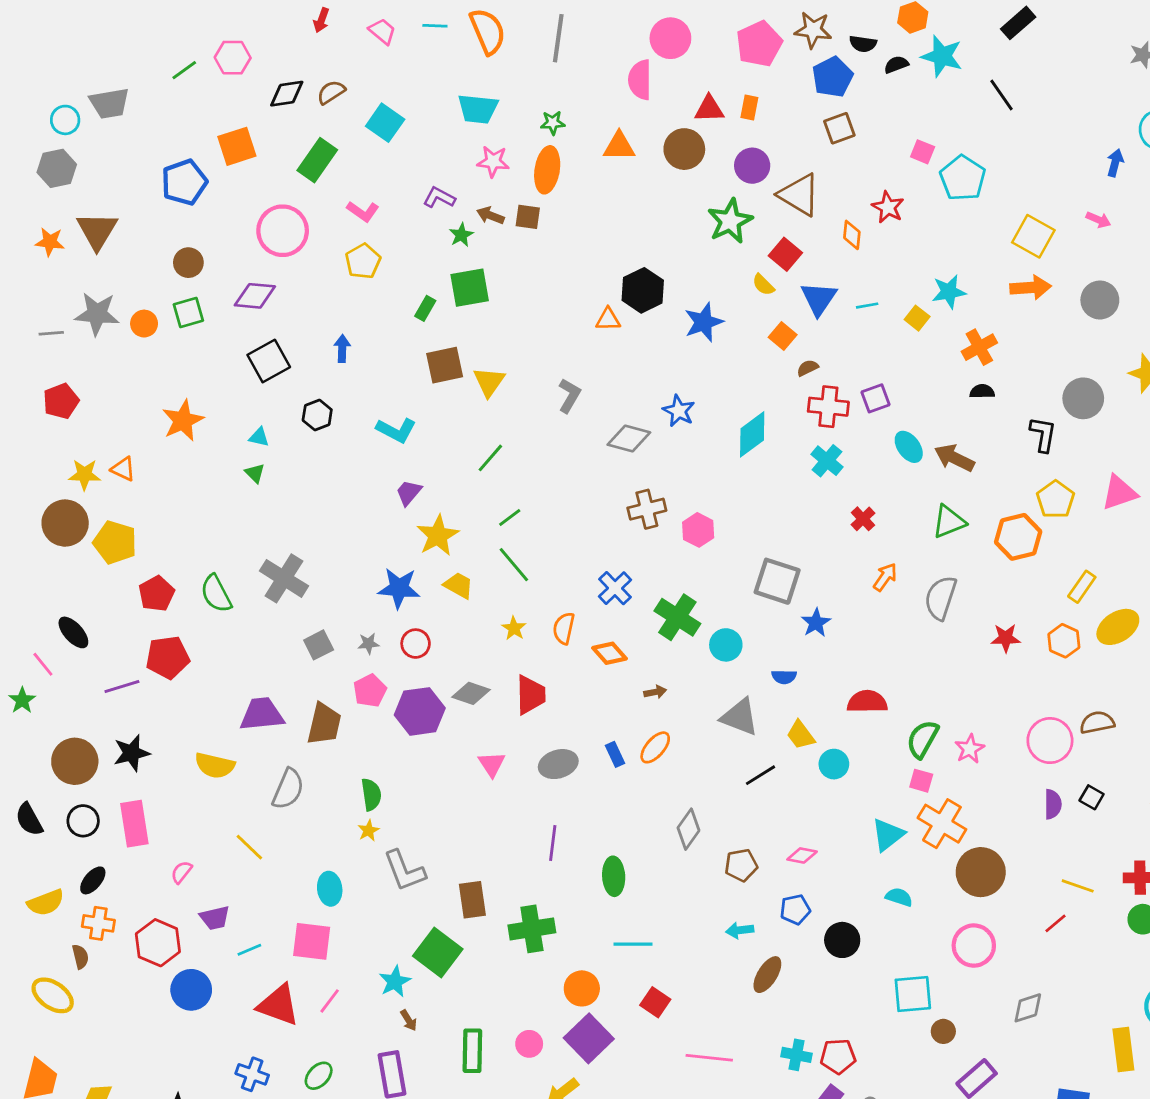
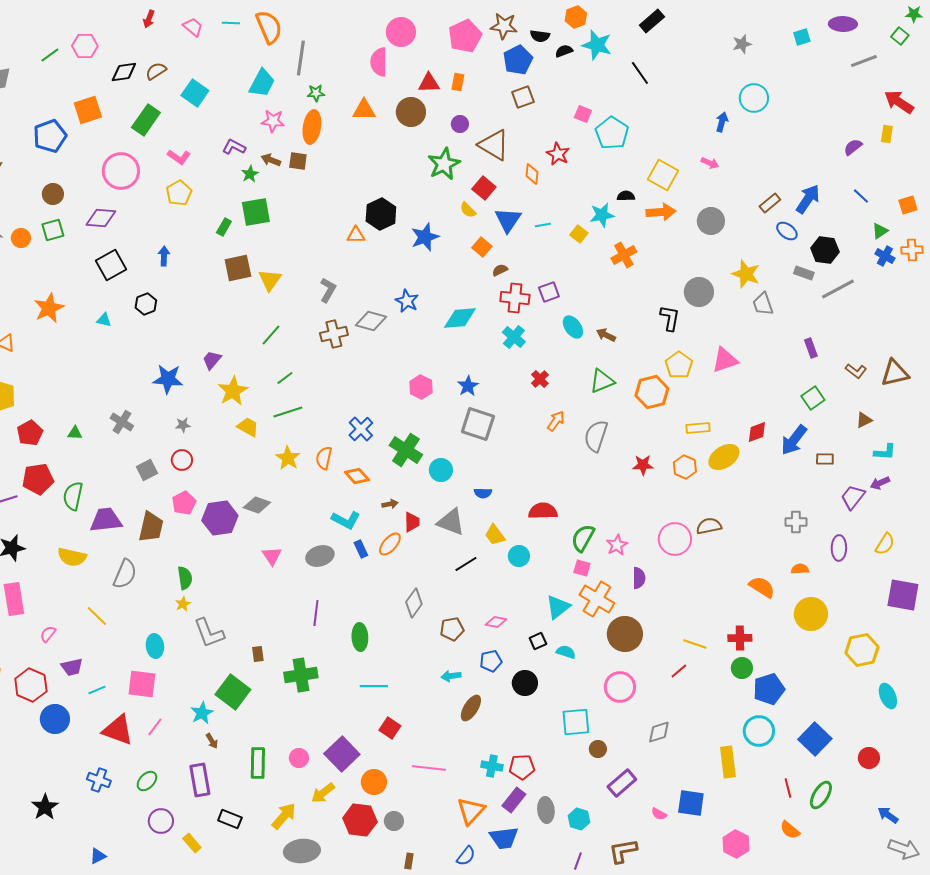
gray line: (558, 38) -> (301, 58), moved
cyan trapezoid: (478, 109) -> (262, 83), turned -68
purple circle: (752, 166) -> (460, 124), size x0.7
black semicircle: (982, 391) -> (626, 196), moved
cyan L-shape: (396, 430) -> (346, 520), moved
cyan diamond: (752, 434) -> (460, 318), turned 32
brown arrow: (954, 458) -> (606, 335), size x0.7
green triangle: (255, 473) -> (75, 433), moved, turned -42
brown cross: (647, 509) -> (334, 334), moved
green line: (514, 565) -> (288, 412), turned -68
gray cross: (284, 578) -> (122, 422), size x0.7
yellow rectangle: (1082, 587) -> (698, 428), turned 50
blue star: (399, 588) -> (168, 379), moved
green semicircle: (216, 594) -> (73, 496), moved, turned 40
blue star: (816, 623) -> (468, 386), moved
yellow star: (514, 628) -> (288, 458), size x1.4
gray star: (368, 644) -> (183, 425), moved
red circle: (416, 644) -> (182, 460), moved
red trapezoid: (531, 695) -> (412, 522), moved, size x0.7
black square: (1092, 797) -> (538, 641), moved, turned 36
purple semicircle: (1053, 804) -> (639, 578), moved
brown rectangle: (472, 900) -> (258, 654), size x0.6
orange circle: (582, 988) -> (374, 782), moved

